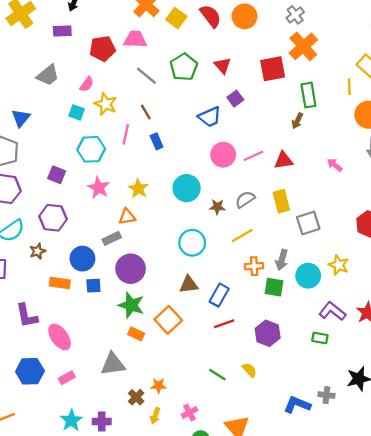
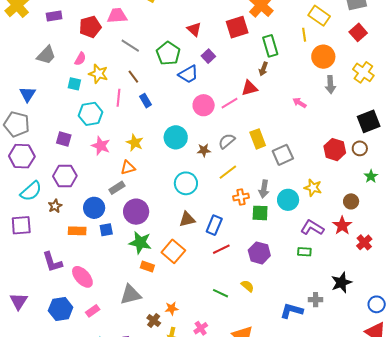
green pentagon: (184, 67) -> (168, 53), moved
red triangle: (284, 160) -> (249, 88), moved

